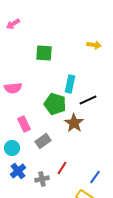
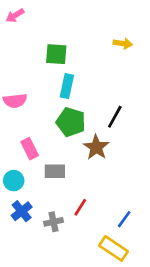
cyan rectangle: (70, 84) -> (67, 86), moved
black line: (88, 100) -> (115, 117), turned -36
gray rectangle: (43, 141) -> (55, 171), turned 35

